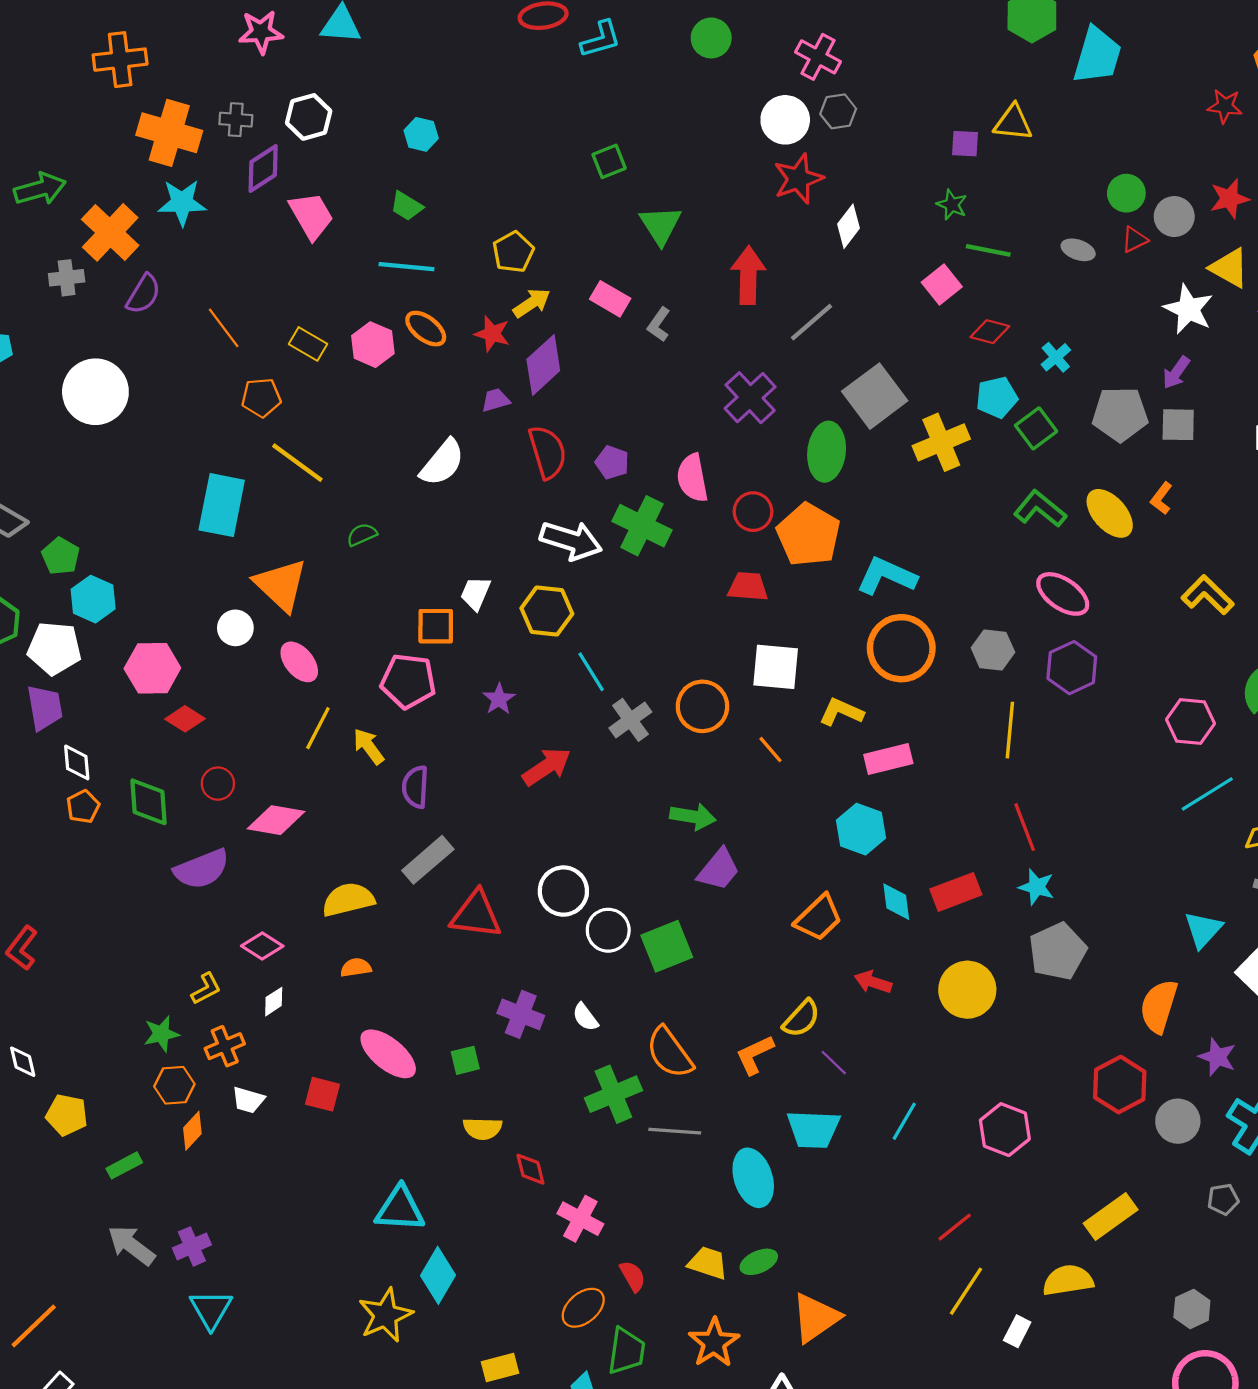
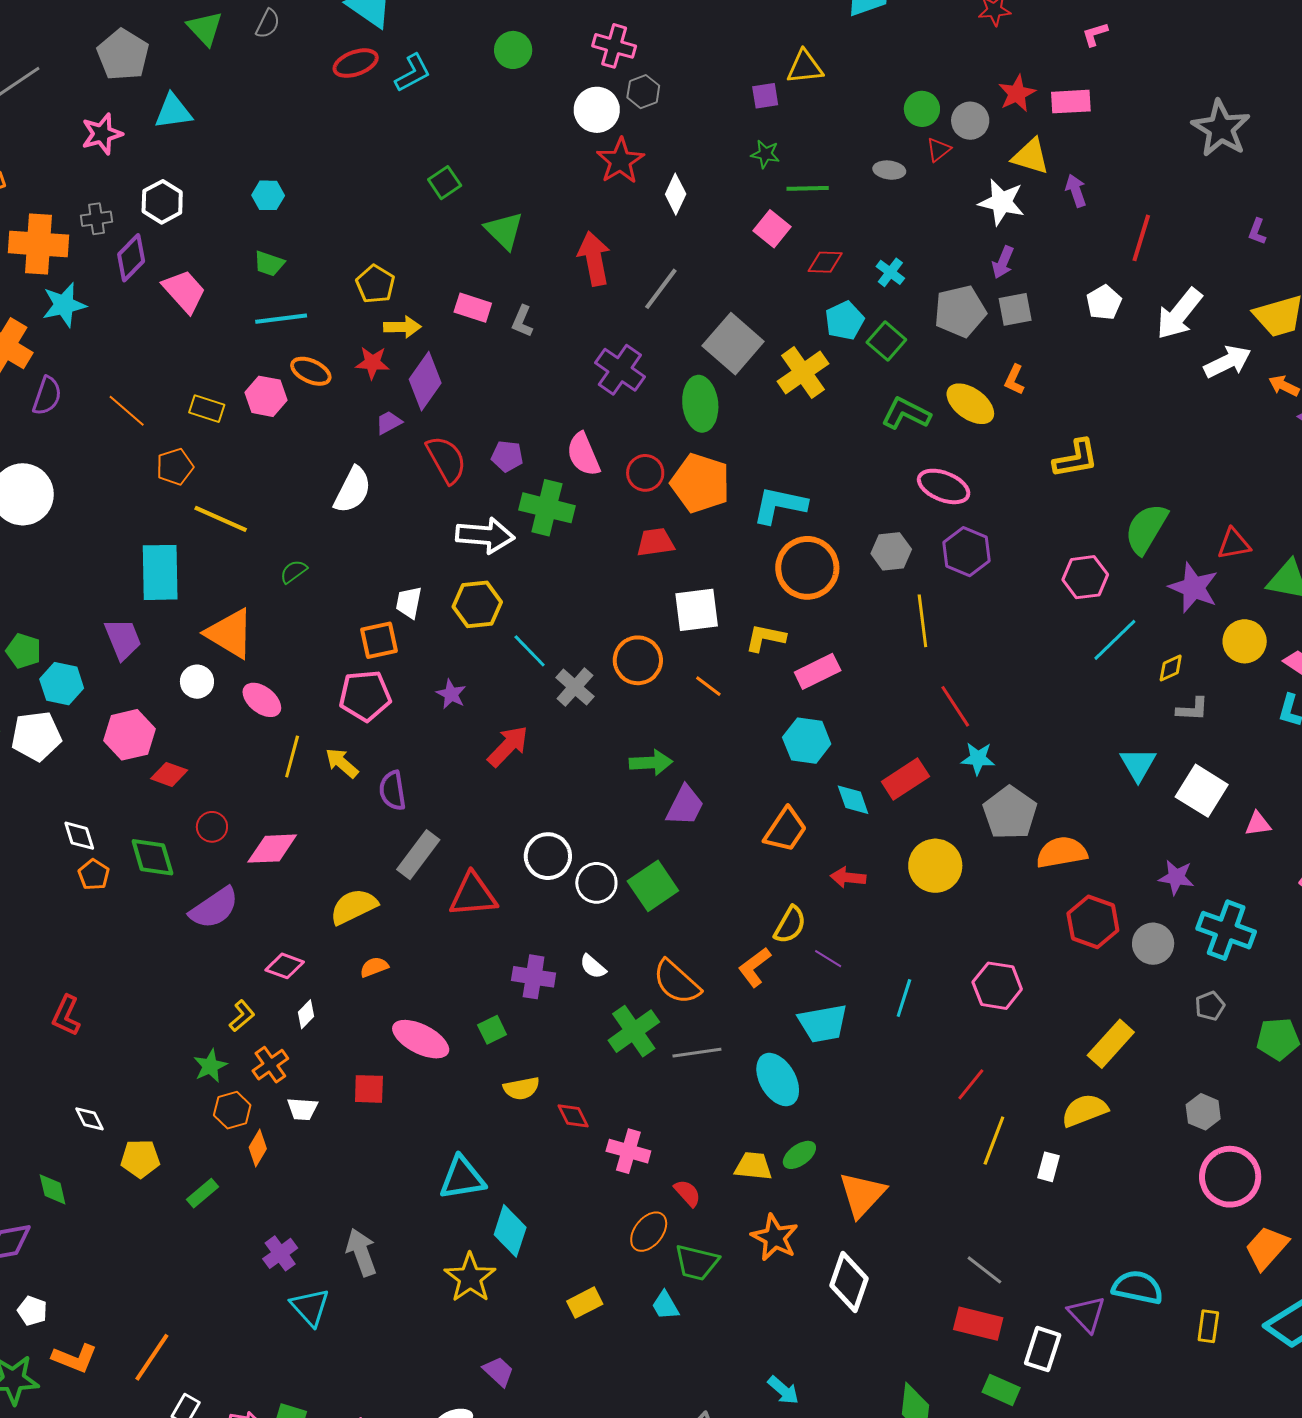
yellow arrow: (532, 303) -> (402, 327), turned 45
yellow L-shape: (1208, 595) -> (1076, 459), turned 138
purple trapezoid: (45, 708) -> (123, 639), moved
orange semicircle: (1159, 1006) -> (1062, 852), moved, turned 75
gray arrow: (131, 1245) -> (361, 1252), moved, turned 45
green trapezoid: (626, 1351) -> (697, 1262), turned 108

